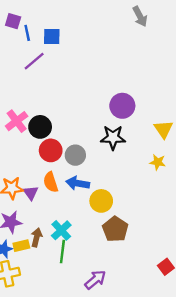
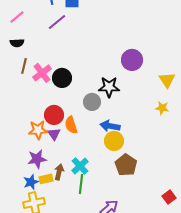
black star: (113, 138) -> (109, 87), moved
red circle: (51, 150) -> (54, 115), moved
blue arrow: (78, 183) -> (110, 126), moved

